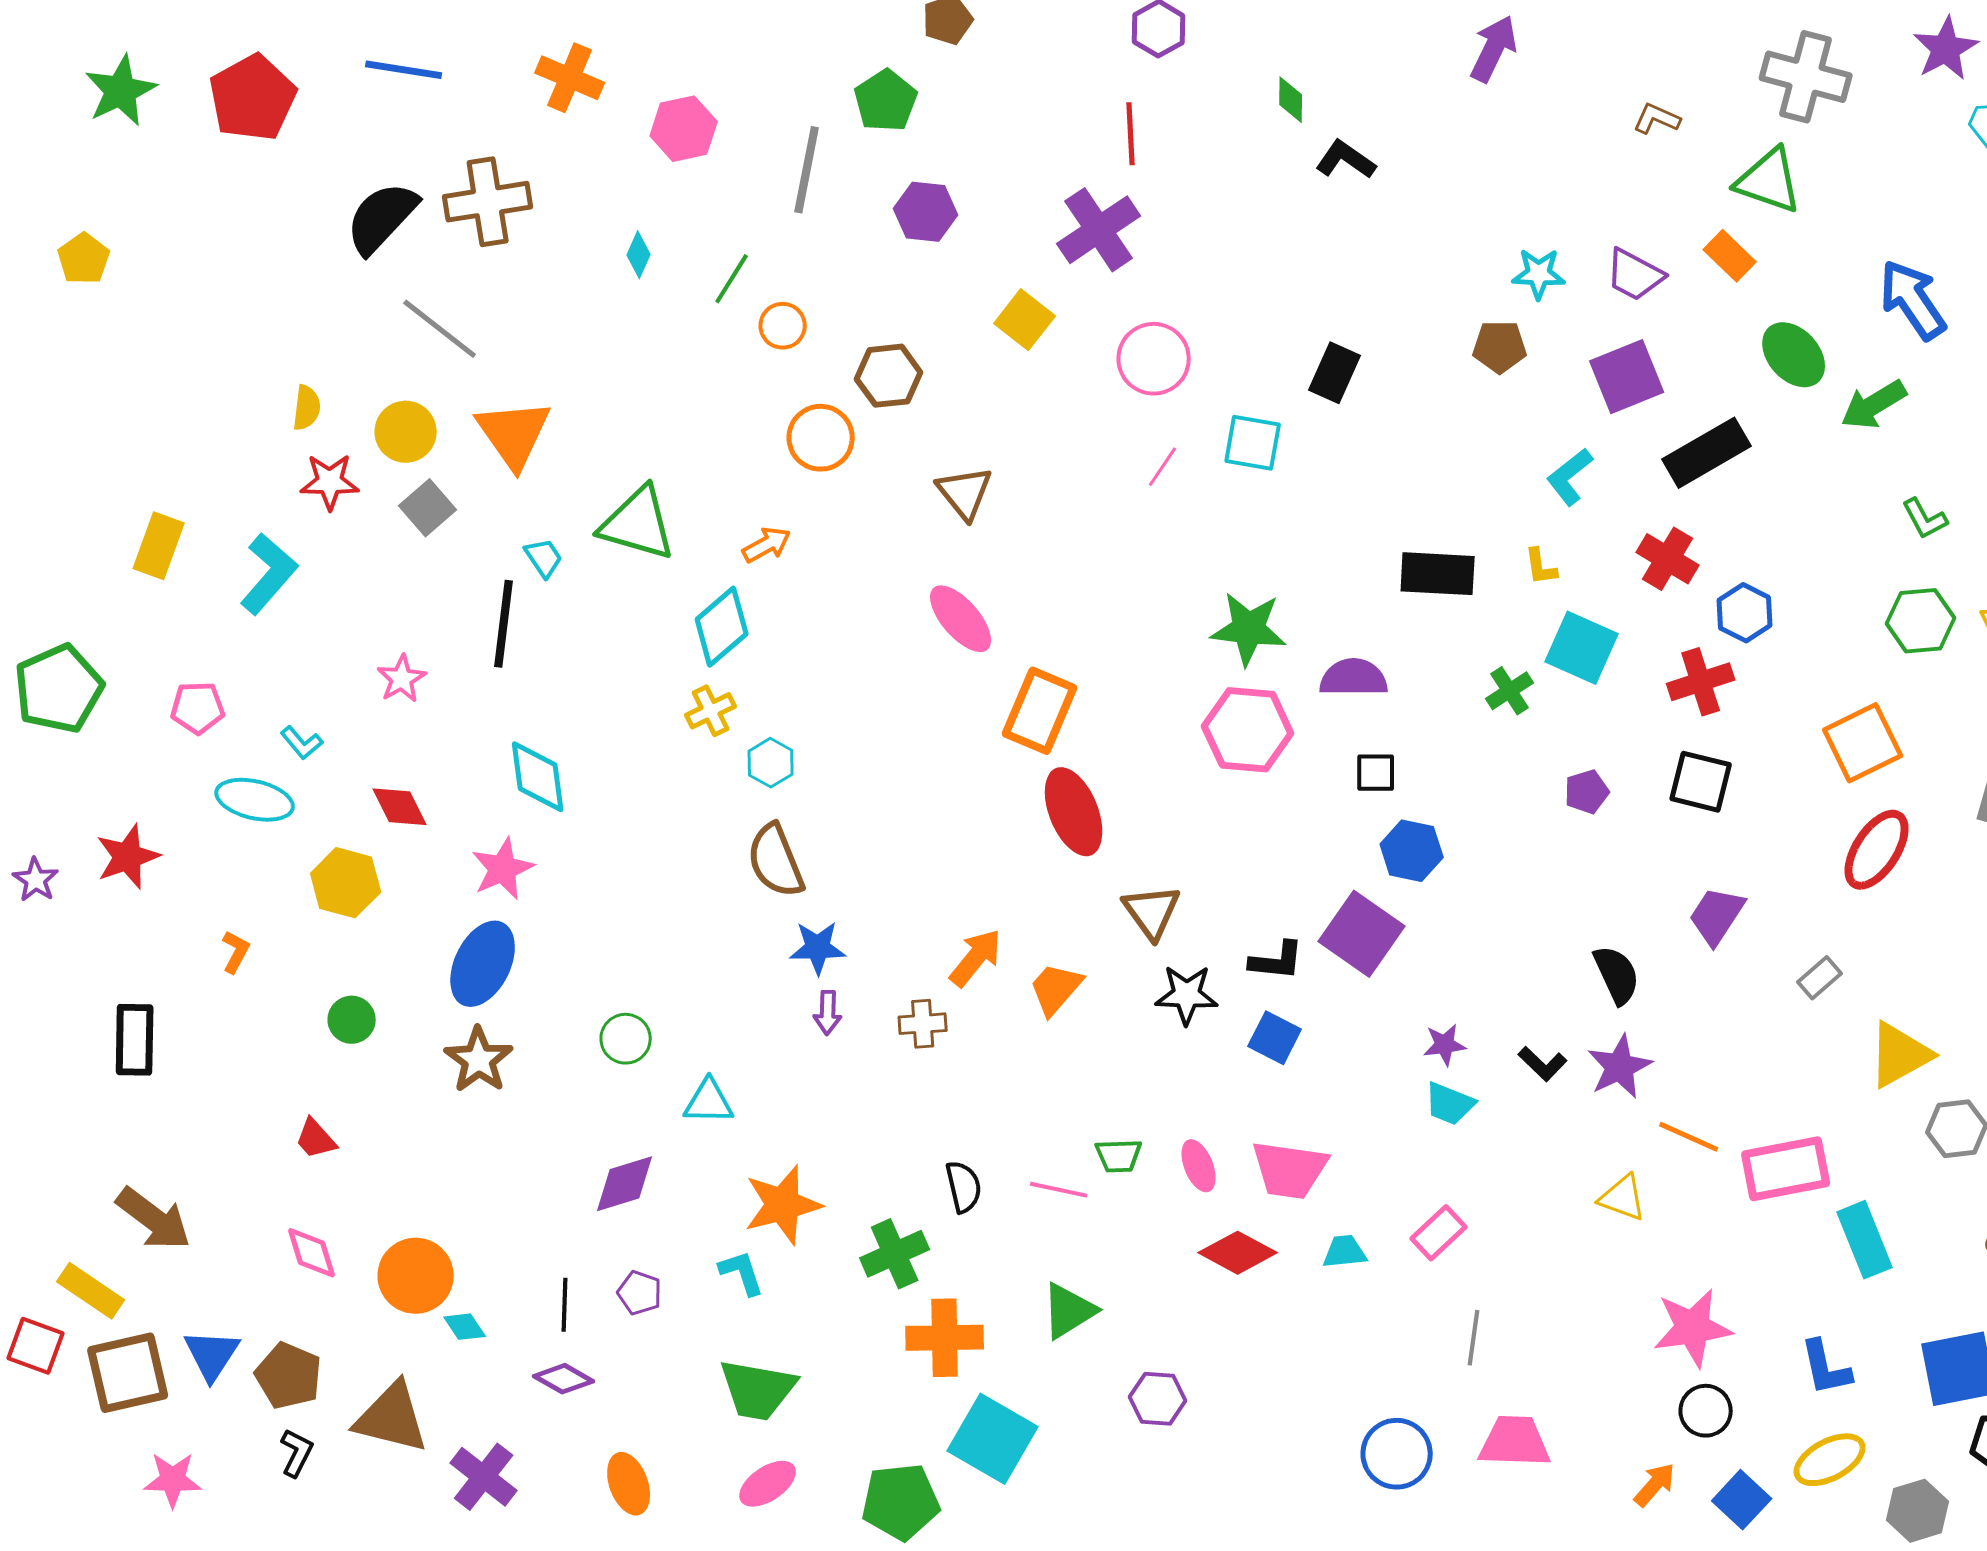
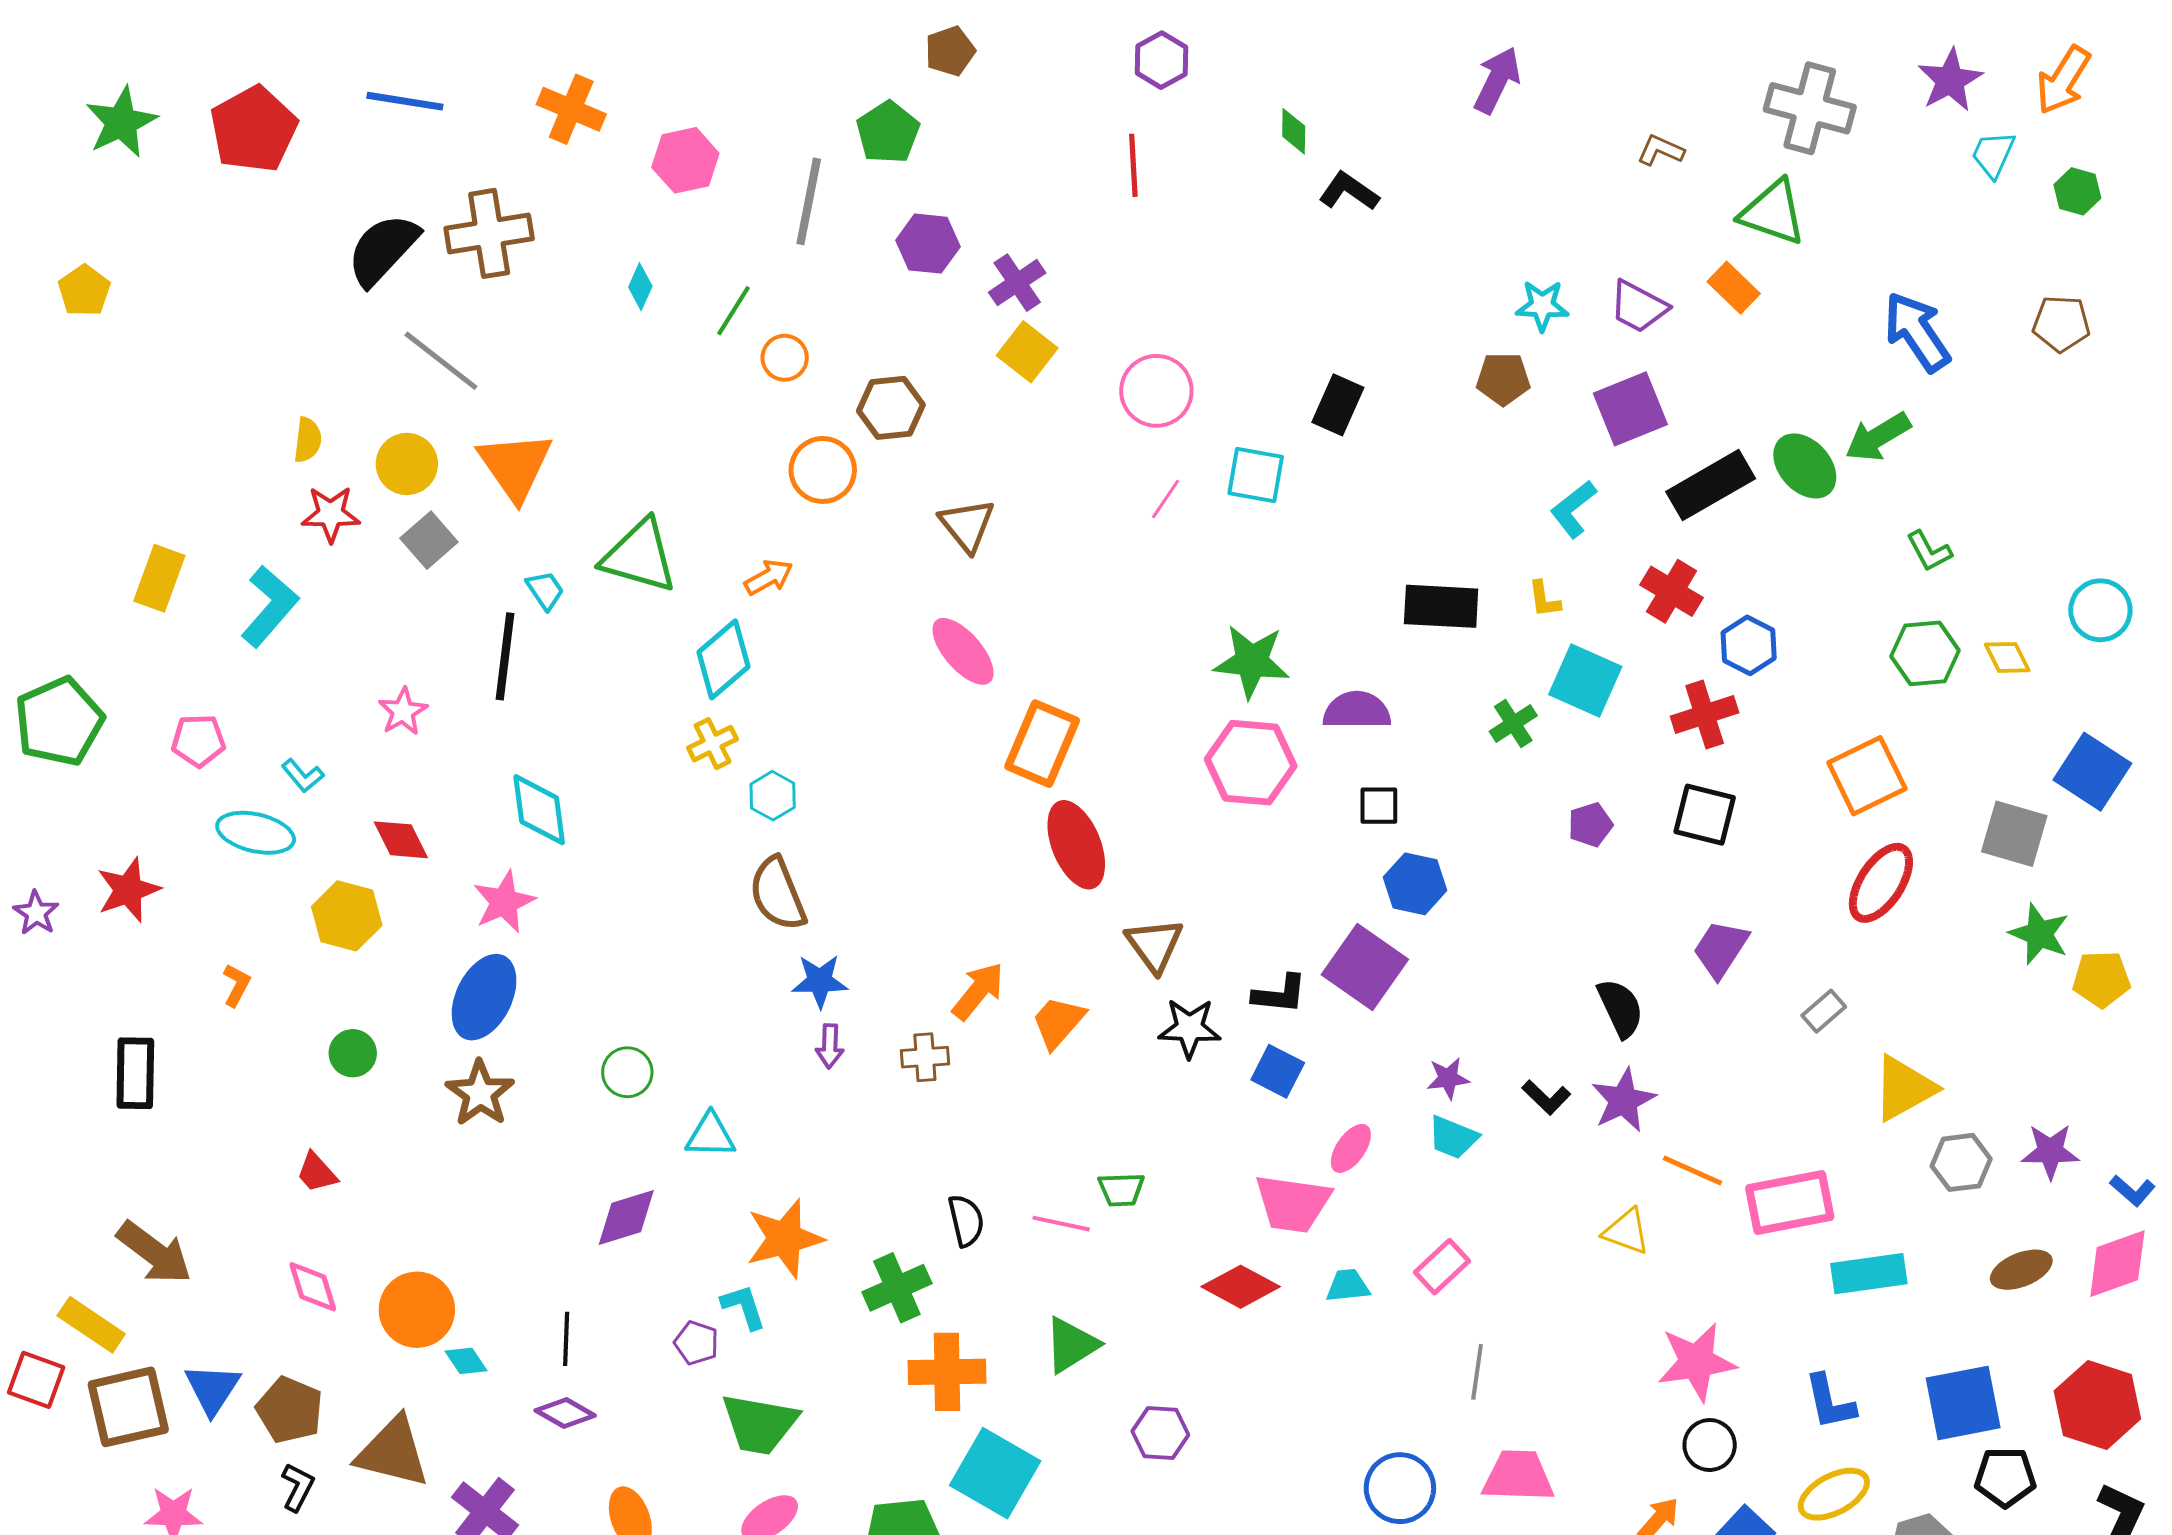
purple cross: (1099, 230) -> (1017, 283), moved, size x0.7
green ellipse: (1794, 355) -> (1805, 466), moved
pink ellipse: (1199, 1166) -> (1351, 1148), moved, turned 57
cyan rectangle: (1865, 1240) -> (1869, 1274), turned -76
purple pentagon: (640, 1293) -> (696, 1343), moved

